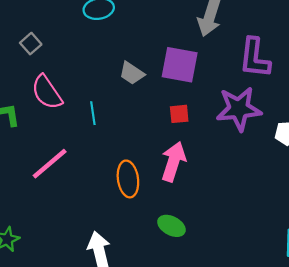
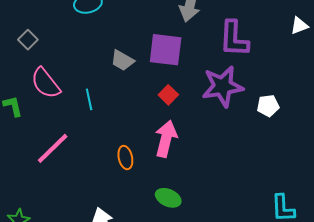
red square: (179, 114) -> (168, 95), turned -36
orange ellipse: (128, 179) -> (125, 158), size x0.7

